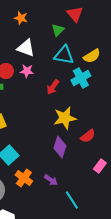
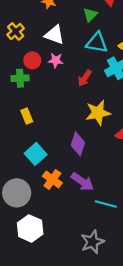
purple diamond: (60, 147) -> (78, 144), moved
purple arrow: (51, 180) -> (82, 182), size x1.5
cyan line: (72, 200) -> (106, 204), turned -42

